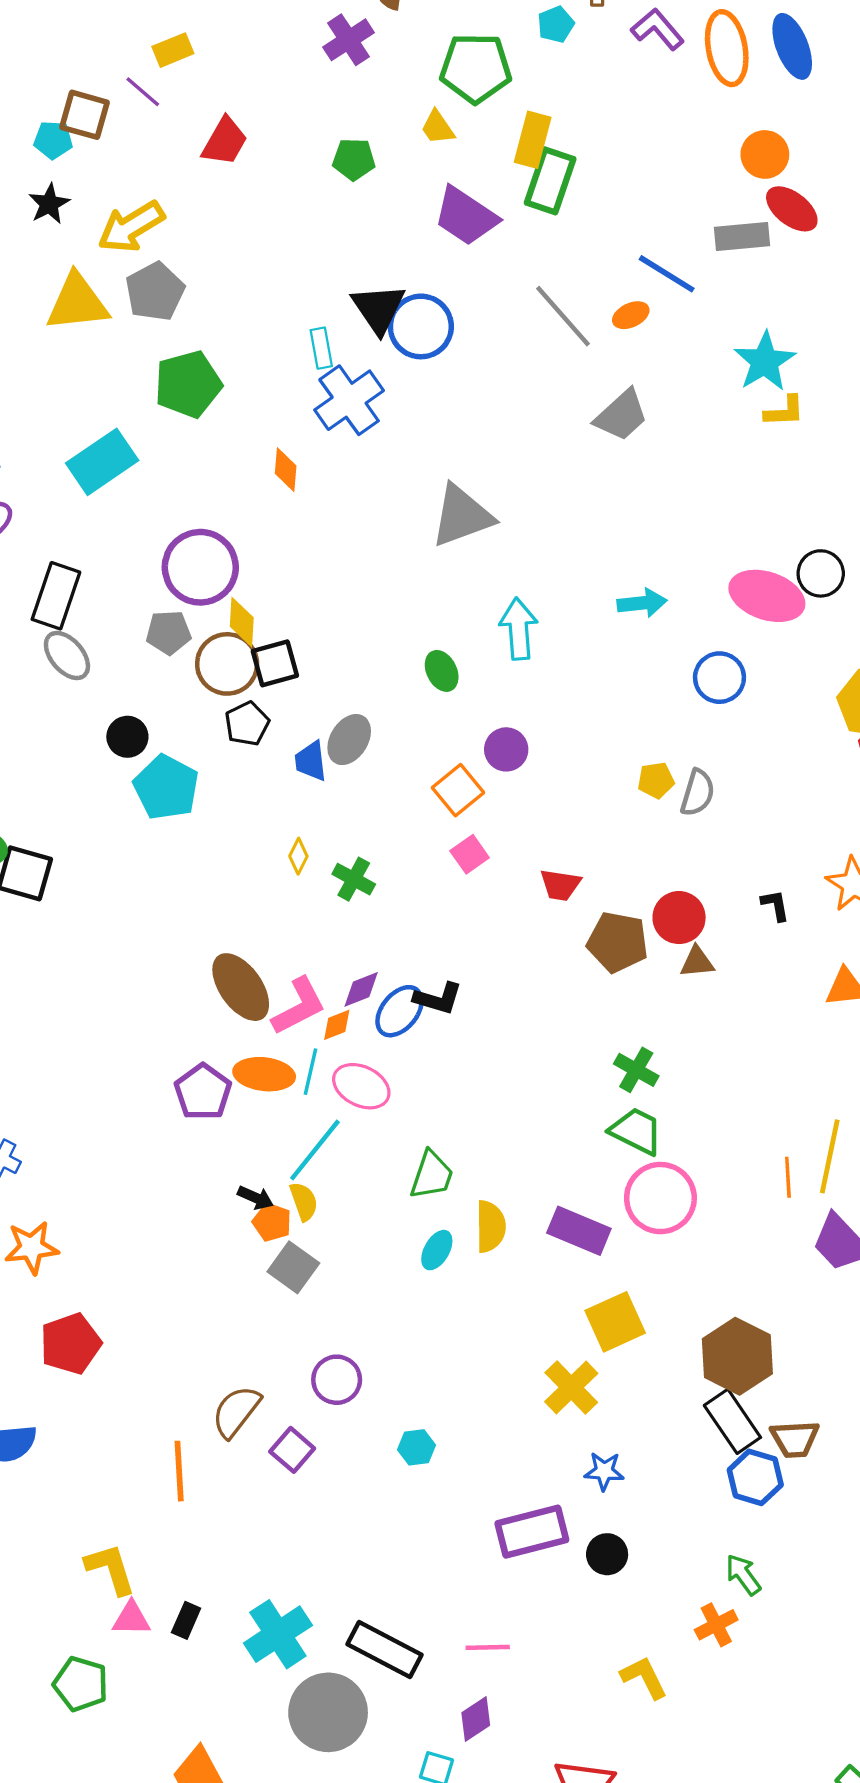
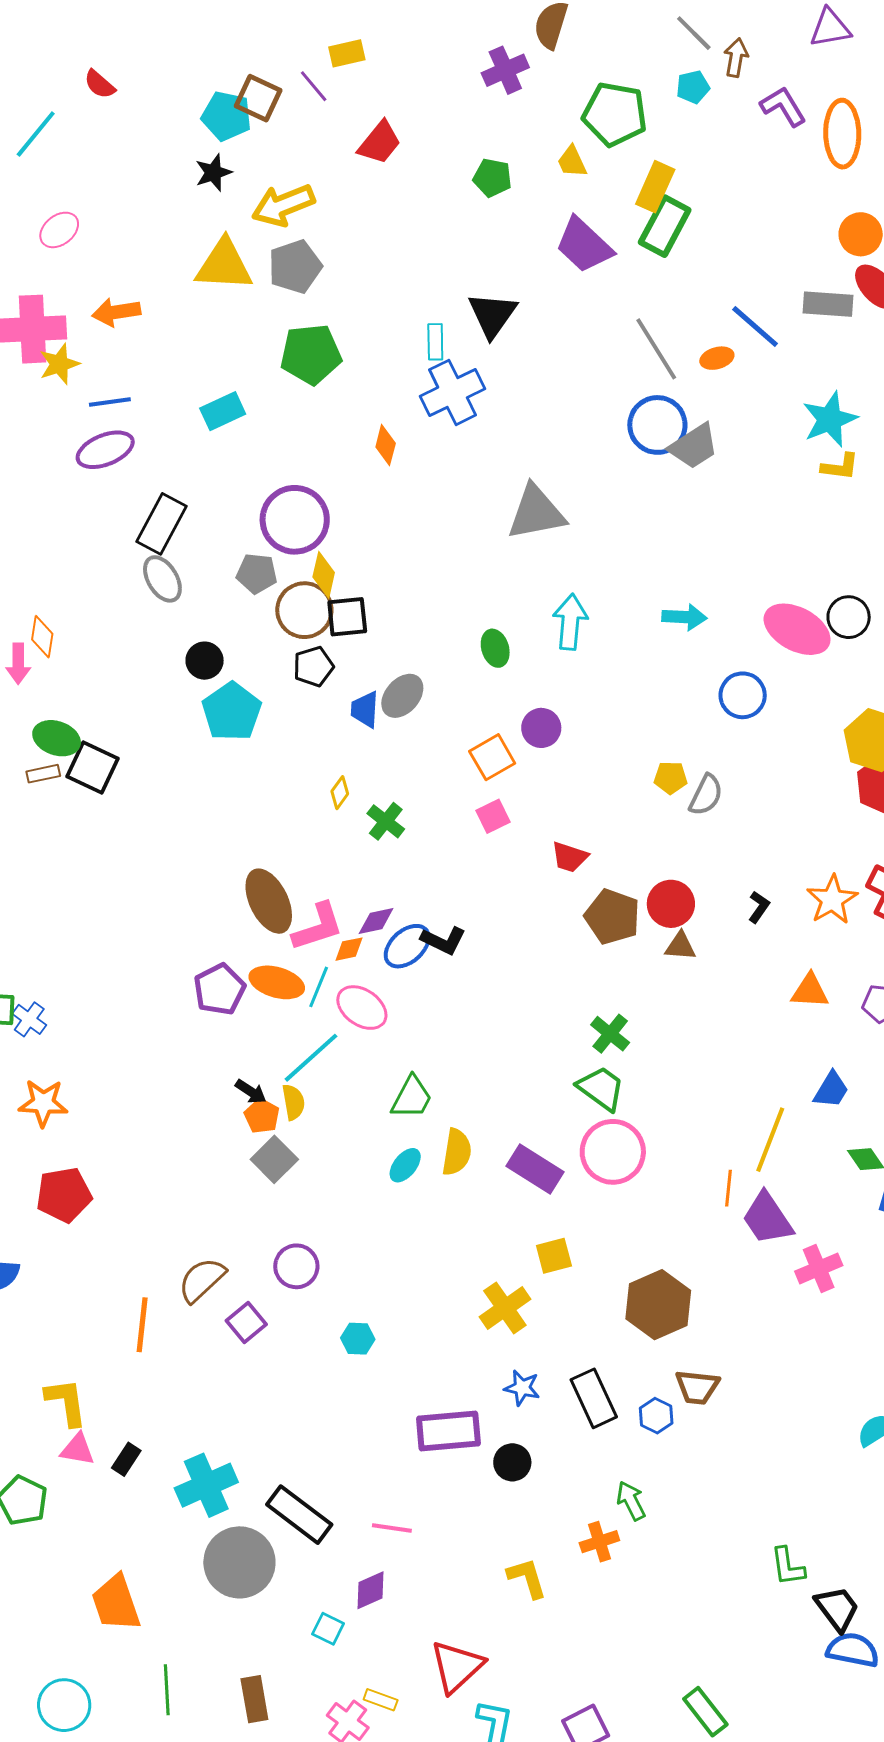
cyan pentagon: (53, 140) -> (226, 116), size x1.4
blue circle: (421, 326) -> (657, 425), moved
cyan rectangle: (102, 462) -> (223, 411), size x0.7
black L-shape: (775, 905) -> (759, 907), turned 36
orange line: (788, 1177) -> (729, 1188), moved
yellow square: (615, 1322) -> (554, 1256), size x0.7
black rectangle: (732, 1421) -> (594, 1398), moved
blue hexagon: (755, 1477) -> (656, 1416), size x0.7

